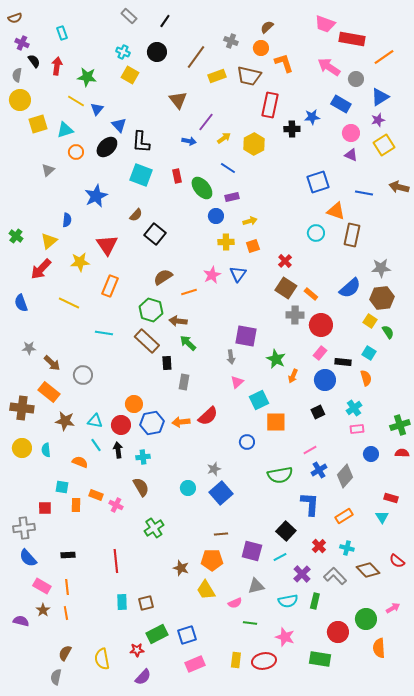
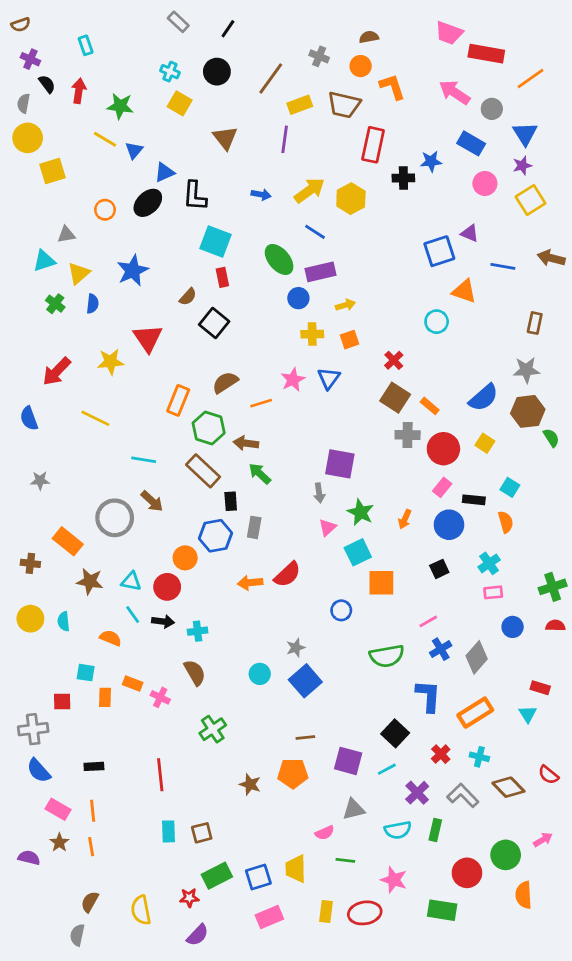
brown semicircle: (267, 27) -> (369, 37), turned 32
blue triangle: (380, 97) -> (525, 134), turned -30
brown triangle: (178, 100) -> (225, 138), moved
purple line: (206, 122) -> (285, 139), moved, turned -30
blue triangle: (119, 125) -> (164, 172), turned 49
cyan triangle: (65, 130) -> (44, 261), moved
yellow arrow: (224, 138) -> (309, 190), size x1.6
purple triangle: (351, 155) -> (470, 233), moved
gray triangle: (48, 170) -> (66, 235), turned 32
cyan square: (141, 175) -> (216, 242), moved
red rectangle: (177, 176) -> (222, 277), moved
purple rectangle: (232, 197) -> (321, 272), size x1.5
brown rectangle: (352, 235) -> (535, 323), moved, size x0.7
green cross: (16, 236) -> (55, 304), moved
yellow triangle: (49, 241) -> (79, 273), moved
orange rectangle: (110, 286) -> (178, 400), moved
yellow square: (370, 321) -> (485, 443), moved
green semicircle: (388, 332) -> (551, 438), moved
green star: (276, 359) -> (361, 512), moved
brown arrow: (52, 363) -> (152, 501), moved
gray circle: (83, 375) -> (115, 518), size x1.4
brown cross: (22, 408) -> (30, 563), size x0.6
blue hexagon: (152, 423) -> (216, 536), moved
black arrow: (118, 450) -> (163, 621), turned 105
orange rectangle: (344, 516) -> (475, 713), size x1.4
yellow trapezoid: (206, 590) -> (296, 869), moved, turned 30

